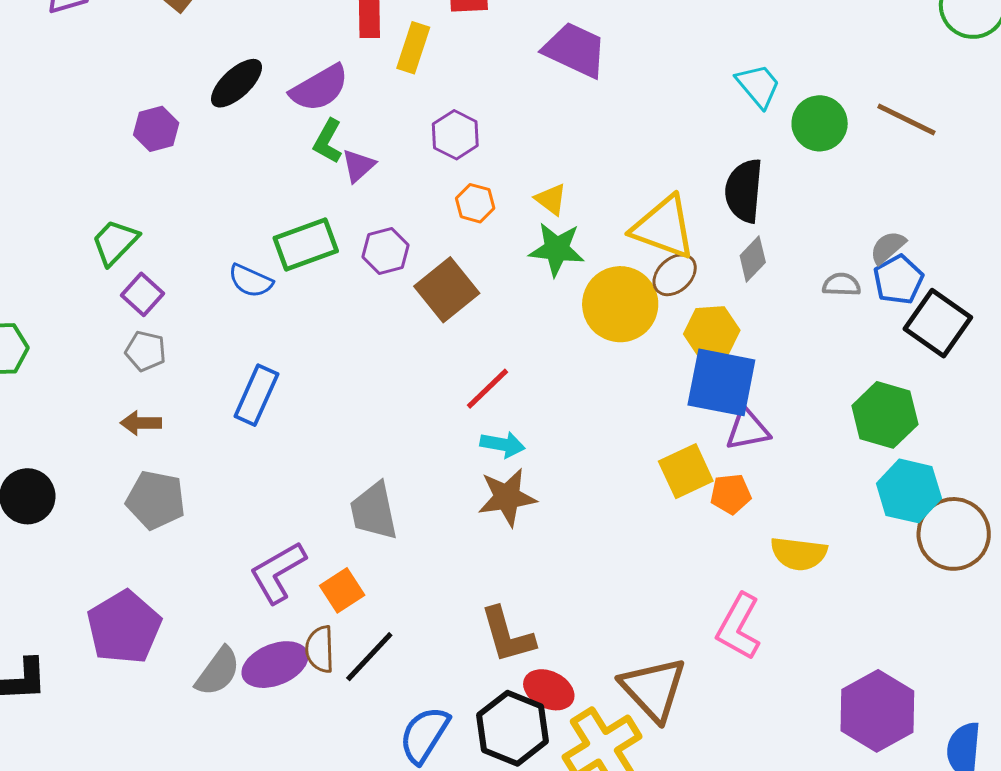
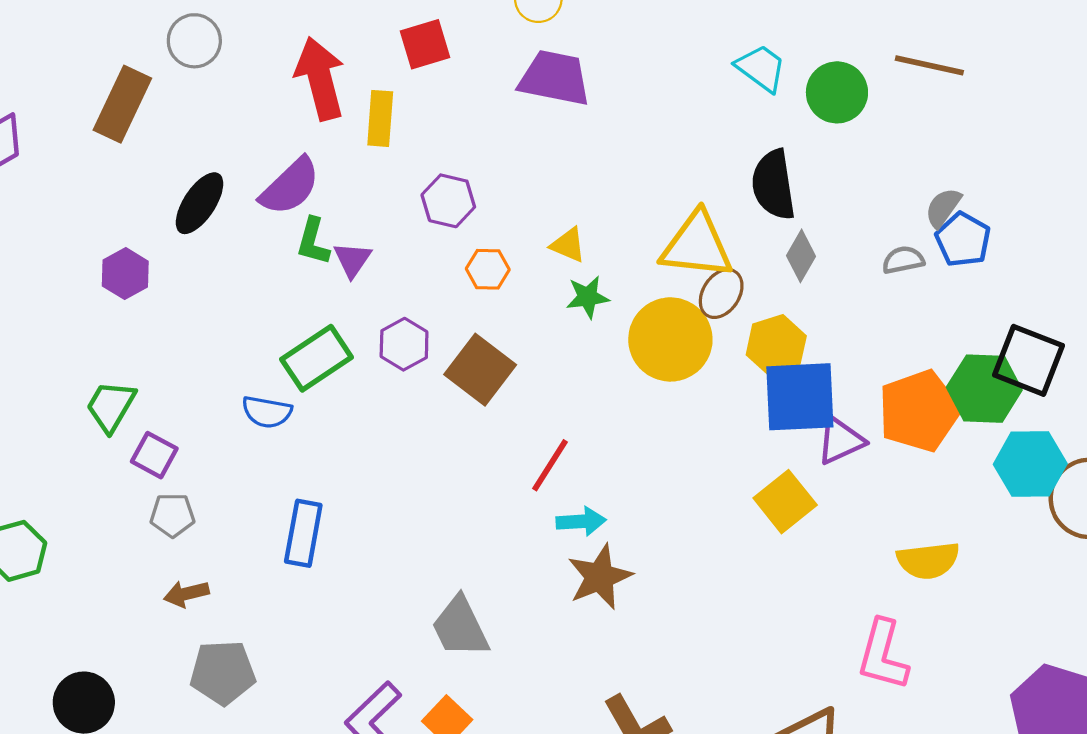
green star: (557, 249) -> (588, 297), size x0.7
black square: (938, 323) -> (1028, 360), moved
orange pentagon: (731, 494) -> (919, 411), moved, size x1.8

